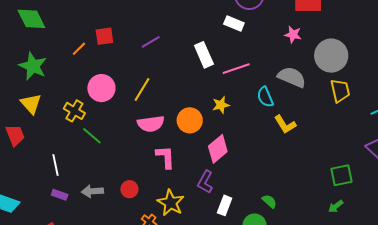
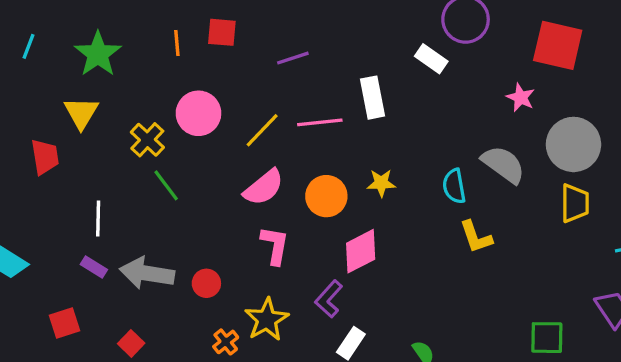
orange line: (79, 49) -> (177, 43), turned -63
pink line: (236, 69) -> (320, 122), moved
pink semicircle: (151, 124) -> (264, 187), turned -44
gray arrow: (92, 191) -> (147, 273), size x1.5

